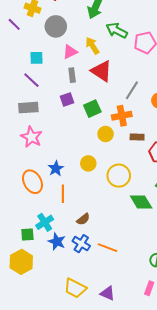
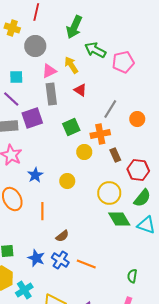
red triangle: (101, 71) -> (80, 90), size x0.6
gray rectangle: (72, 75) -> (51, 94), size x1.5
purple square: (67, 99) -> (32, 118), moved, size x1.5
brown rectangle: (137, 137) -> (115, 155), turned 64
blue star: (56, 168) -> (35, 175), moved
yellow circle: (119, 176) -> (109, 193), moved
cyan cross: (45, 222) -> (24, 290), moved

